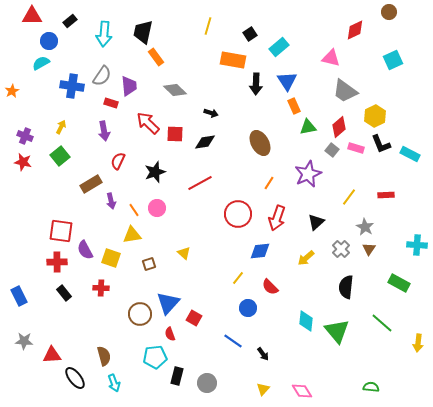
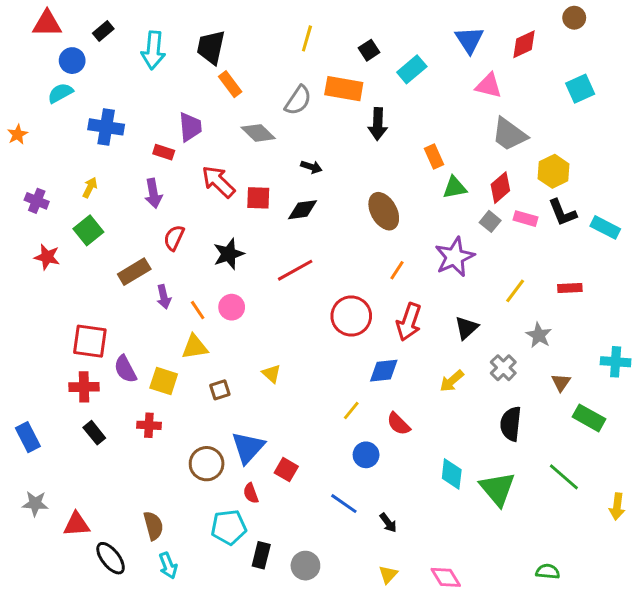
gray semicircle: (102, 76) -> (298, 100), moved
blue triangle: (287, 81) -> (469, 40), moved
red star: (23, 162) -> (47, 257), moved
brown triangle: (369, 249) -> (561, 382), moved

